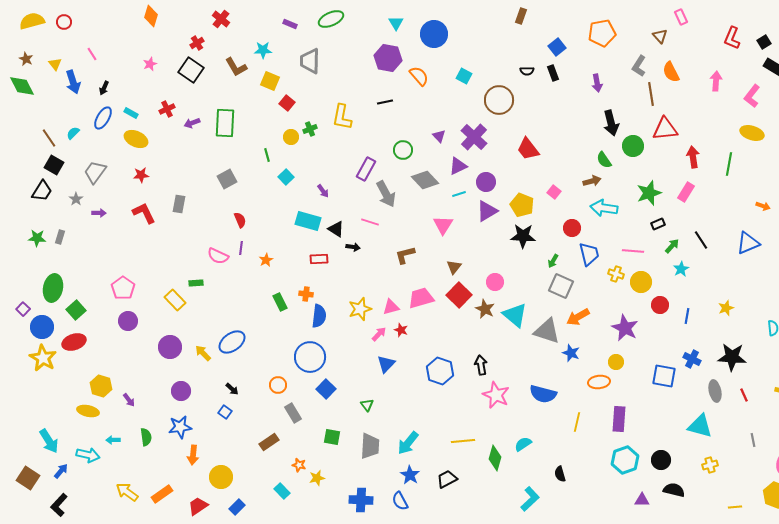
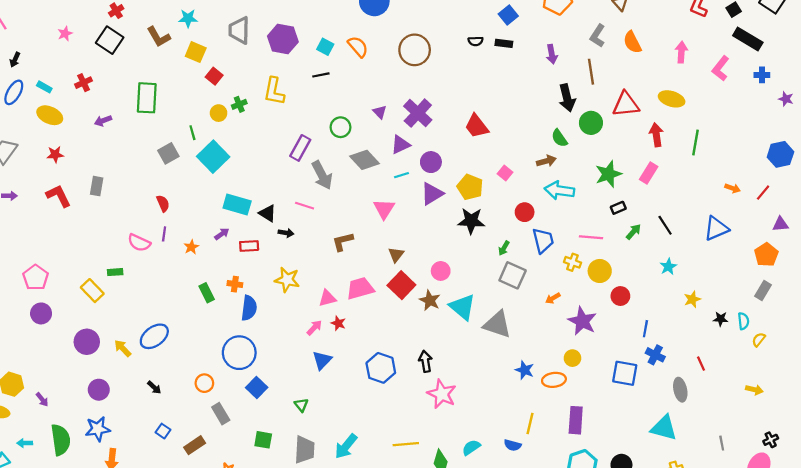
purple hexagon: (388, 58) -> (283, 39), moved
black rectangle: (553, 73) -> (504, 43), turned -63
cyan square: (464, 76) -> (325, 47), moved
brown line: (651, 94) -> (591, 72), moved
brown circle: (499, 100) -> (415, 50), moved
purple arrow: (192, 123) -> (103, 121), moved
yellow ellipse: (752, 133) -> (672, 99), moved
cyan square: (286, 177) -> (213, 157), size x1.8
gray square: (227, 179) -> (168, 153), moved
purple arrow: (323, 191) -> (222, 234), moved, turned -88
cyan star: (681, 269) -> (668, 267), moved
yellow star: (360, 309) -> (287, 280), moved, turned 30
blue line: (687, 316) -> (645, 329), moved
orange arrow: (578, 317) -> (553, 298), moved, size x0.6
blue star: (571, 353) -> (525, 370), moved
black star: (732, 357) -> (721, 319), moved, size x0.5
blue semicircle: (543, 394) -> (513, 445), moved, size x0.6
red line: (744, 395) -> (701, 364), moved
blue square: (225, 412) -> (163, 431), moved
green semicircle: (146, 437) -> (61, 440), size x1.6

